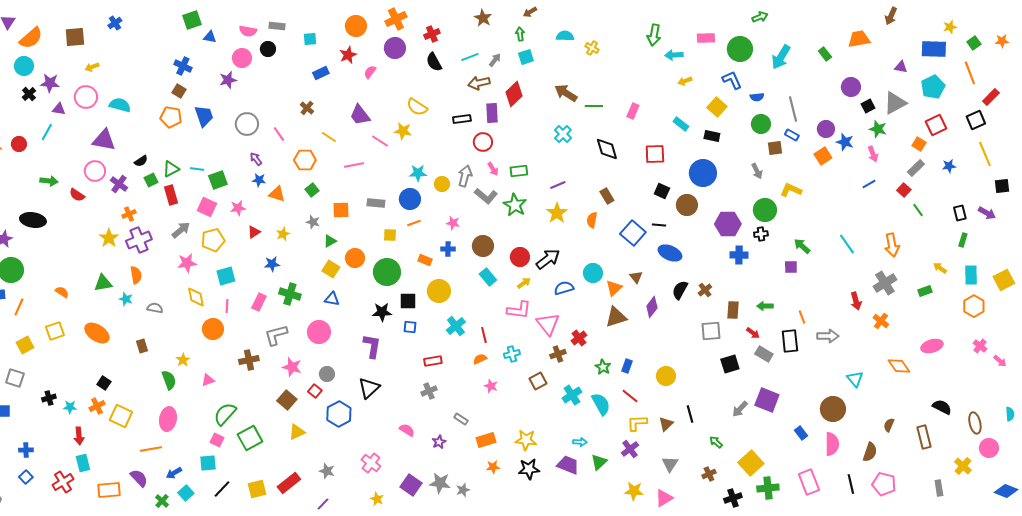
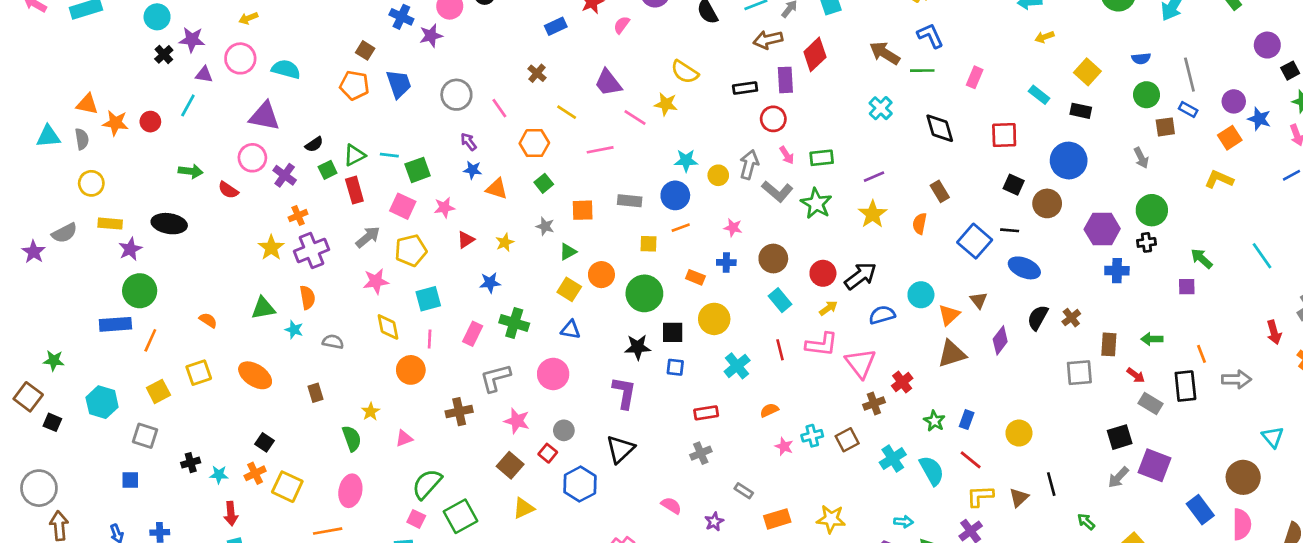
blue cross: (183, 66) -> (401, 17), moved
blue L-shape: (732, 80) -> (930, 36), moved
yellow L-shape: (791, 190) -> (1219, 179), moved
red line: (484, 335) -> (780, 350), moved
cyan cross: (512, 354) -> (812, 436), moved
black square: (730, 364) -> (1120, 437), moved
blue rectangle: (801, 433) -> (1200, 510), size x1.5

